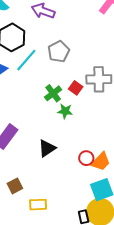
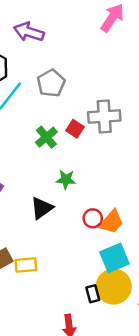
green star: (65, 111) -> (66, 180), moved
yellow rectangle: (38, 205) -> (26, 265), moved

